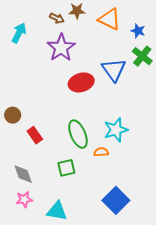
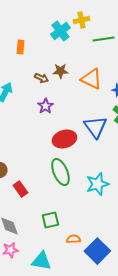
purple star: (61, 48) -> (45, 106), size x0.6
green ellipse: (78, 134) -> (60, 172), moved
orange semicircle: (101, 152) -> (73, 239), moved

